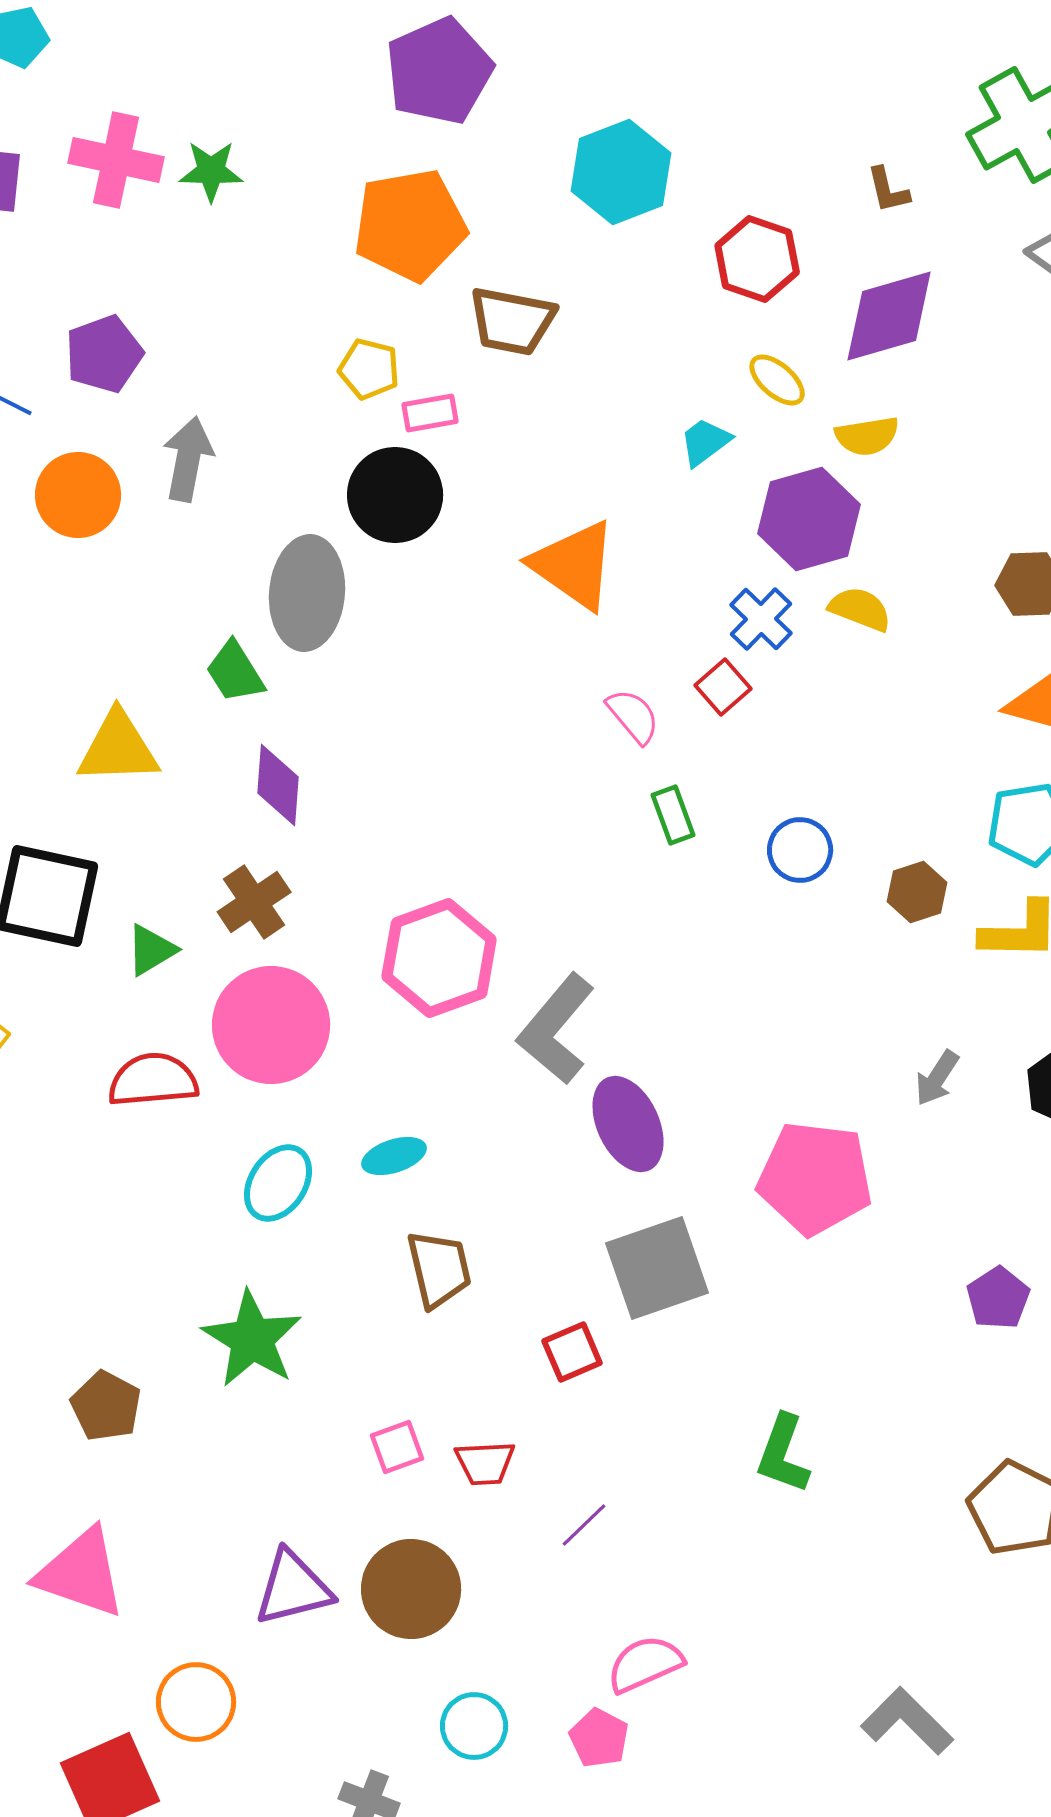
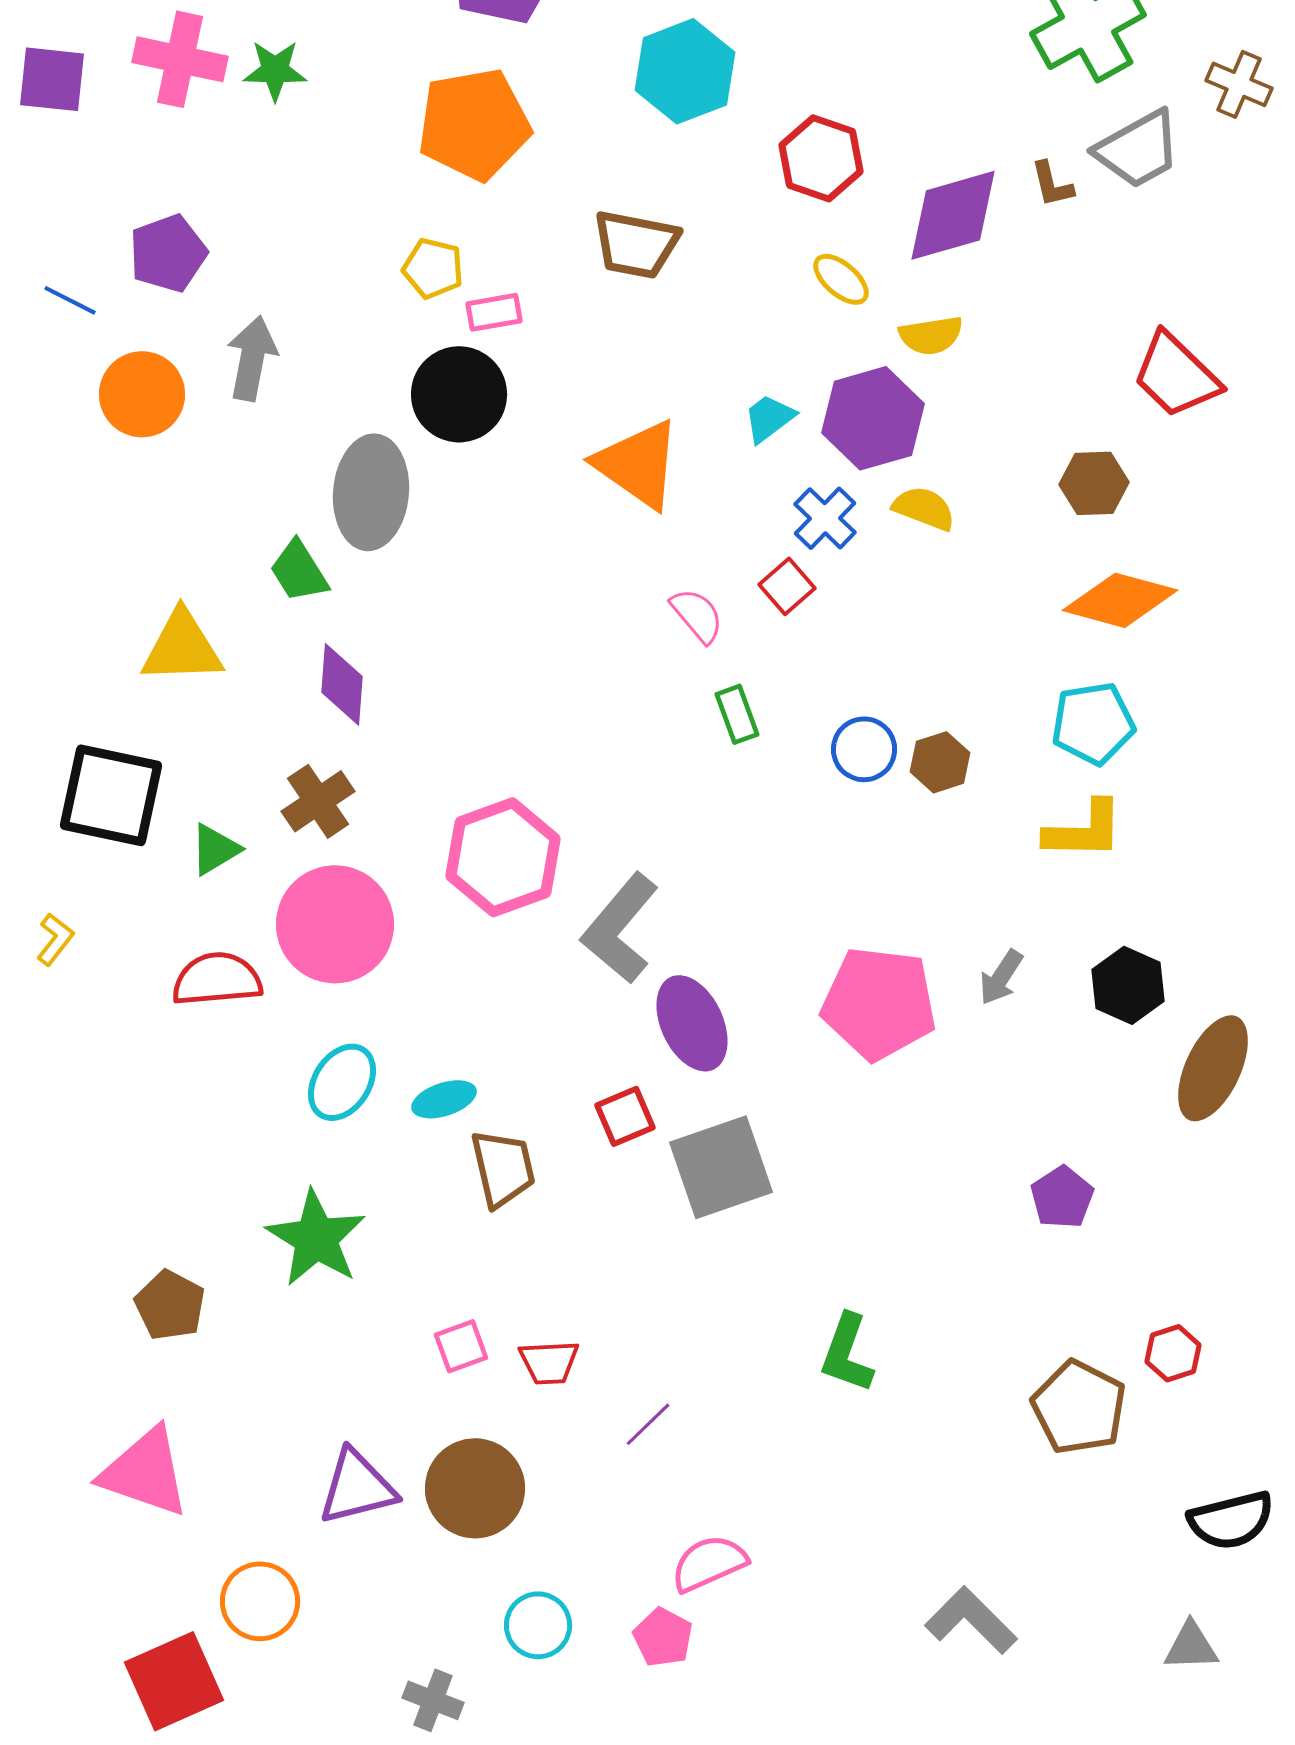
brown L-shape: (888, 190) -> (1052, 184), moved
brown trapezoid: (512, 321) -> (636, 244), moved
cyan trapezoid: (705, 442) -> (769, 418), moved
brown hexagon: (917, 892) -> (940, 762), moved
cyan ellipse: (394, 1156) -> (444, 1099), moved
pink pentagon: (815, 1178) -> (879, 1003), moved
red square: (572, 1352) -> (625, 1116), moved

